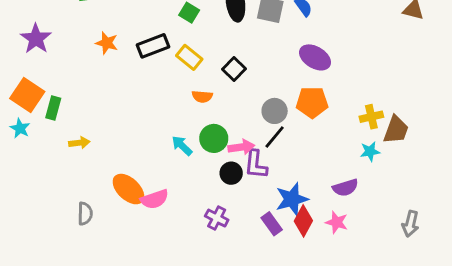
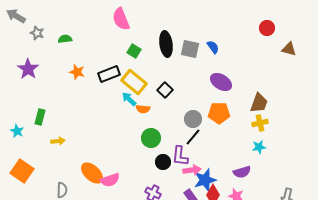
yellow rectangle: (189, 57) -> (134, 82), size x1.4
orange square: (27, 95) -> (22, 171), moved
brown trapezoid: (396, 130) -> (259, 103), moved
cyan arrow: (182, 146) -> (129, 99), moved
pink arrow: (241, 147) -> (192, 170), moved

